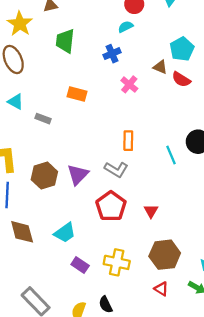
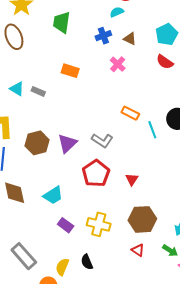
brown triangle: (160, 67) -> (130, 39), moved
cyan triangle: (16, 102) -> (17, 89), moved
orange rectangle: (128, 141) -> (130, 113), moved, turned -66

